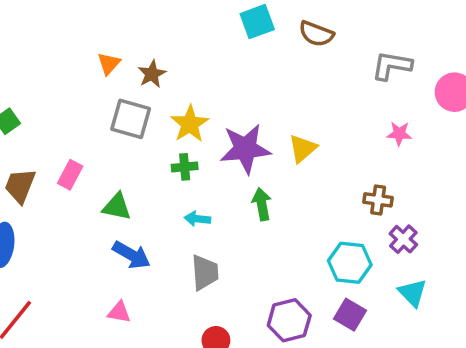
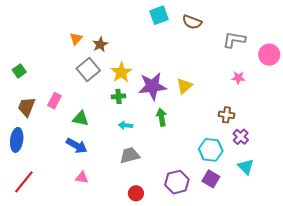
gray square: (131, 119) -> (88, 70), turned 35
blue arrow: (131, 255) -> (77, 146), moved
gray trapezoid: (205, 272) -> (130, 155), turned -100

